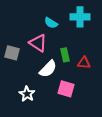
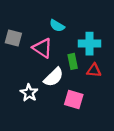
cyan cross: (80, 17) -> (89, 44), moved
gray square: (12, 53) -> (13, 38), moved
white star: (27, 94) -> (29, 93), moved

